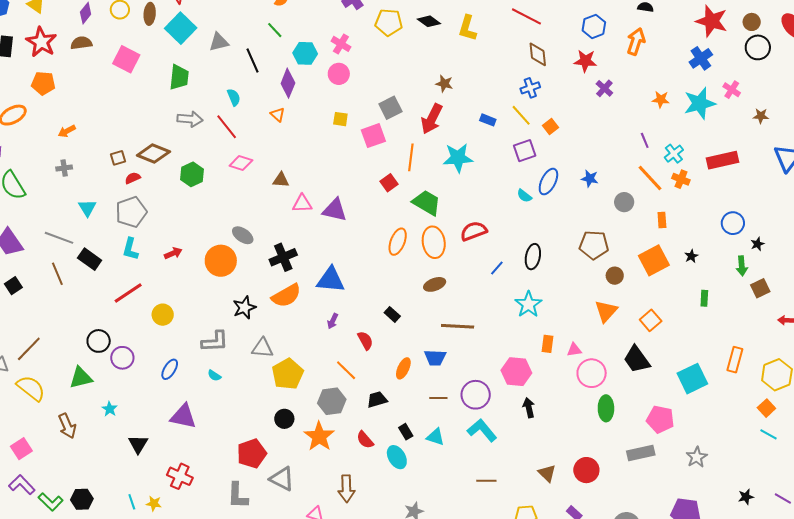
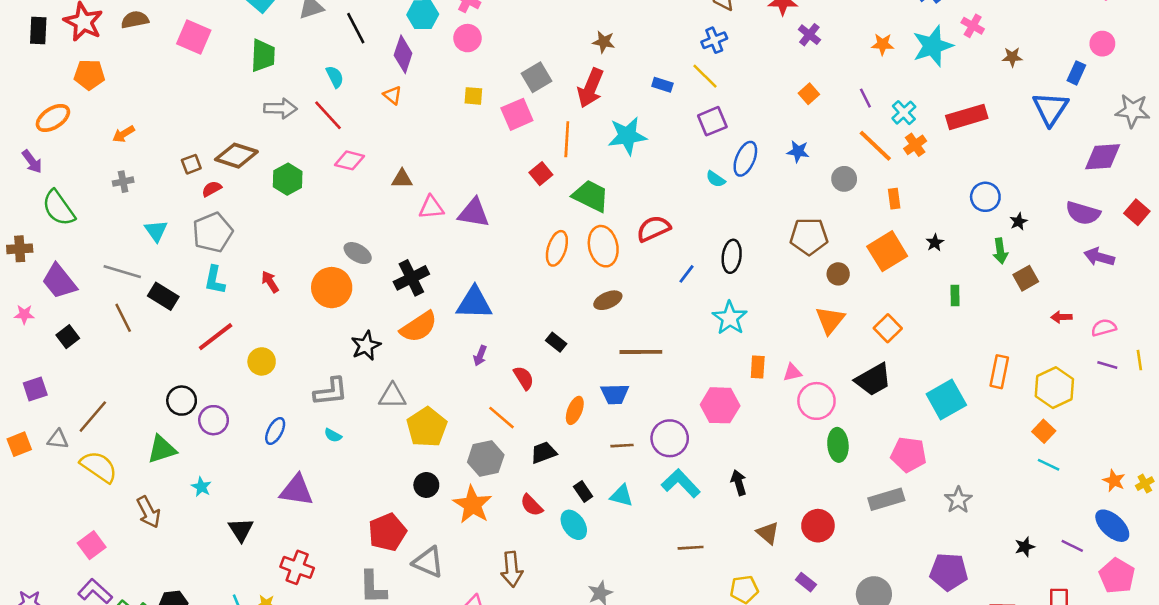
orange square: (550, 127) -> (809, 94), moved
orange cross: (681, 179) -> (915, 145), turned 36
red arrow: (173, 253) -> (270, 282), turned -96
black trapezoid: (637, 359) -> (873, 380), turned -80
black arrow: (529, 408) -> (739, 483), moved

